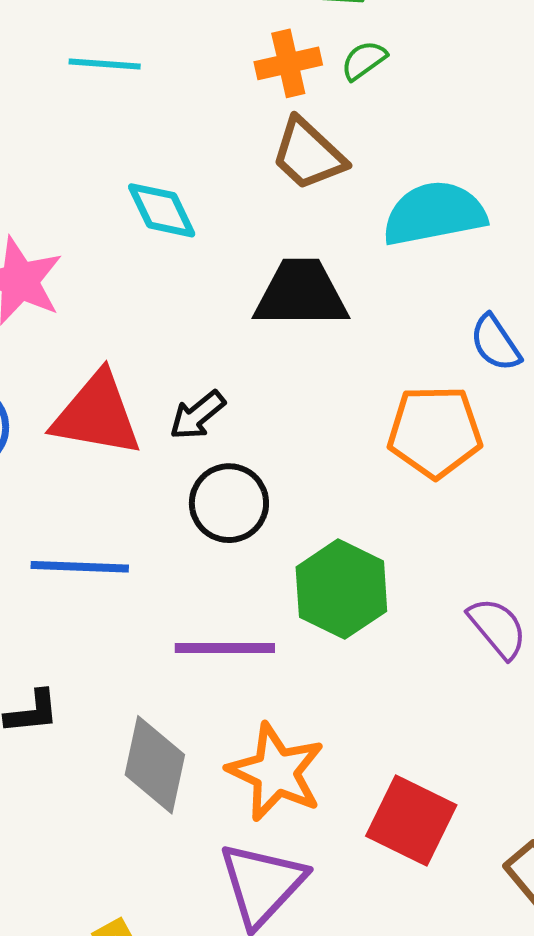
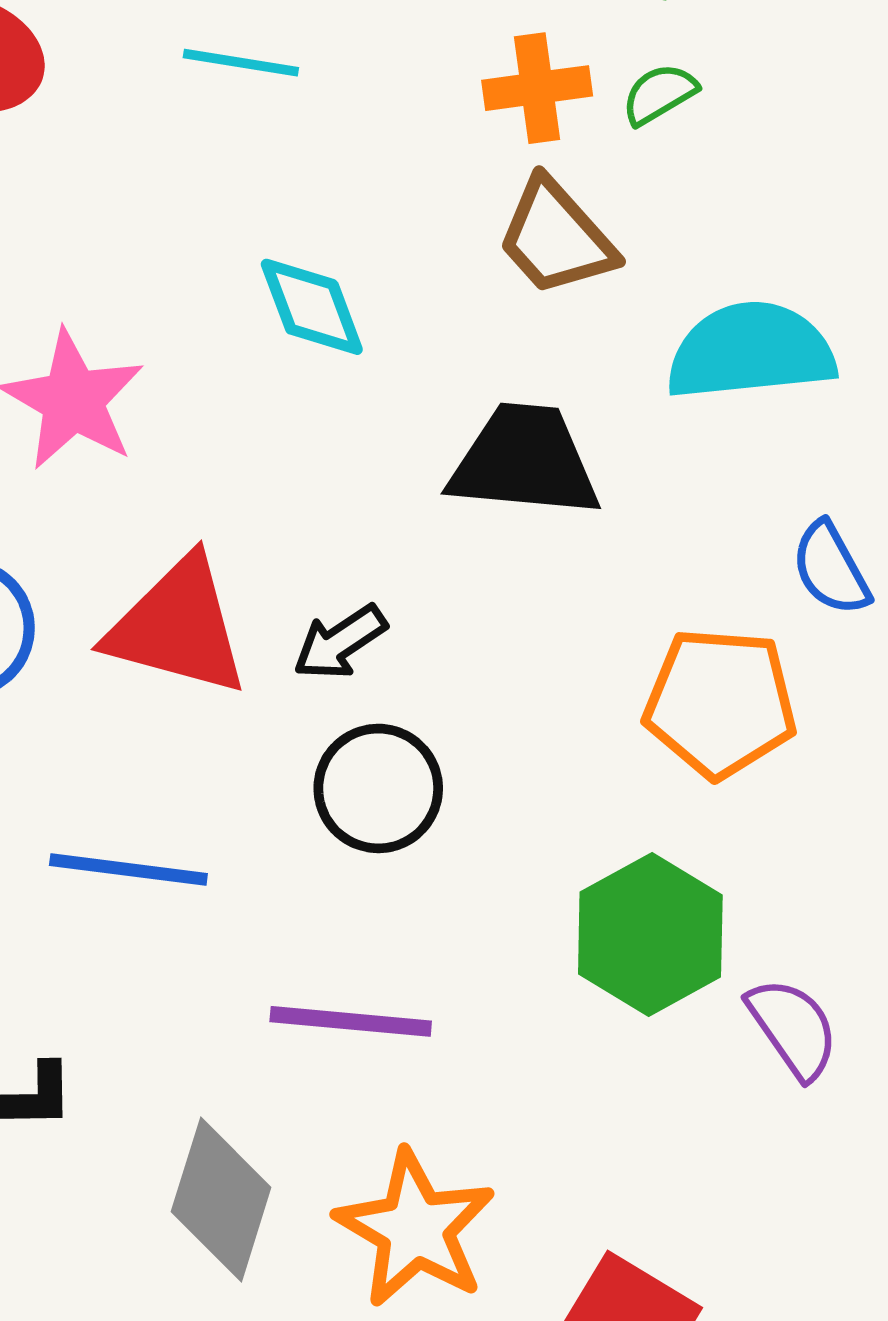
green hexagon: (341, 589) -> (650, 935), moved

